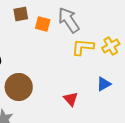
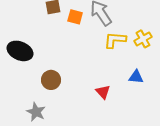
blue triangle: (104, 84) -> (136, 77), turned 35
brown circle: (19, 87) -> (51, 80), size x0.7

